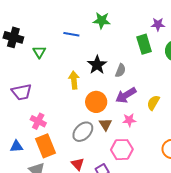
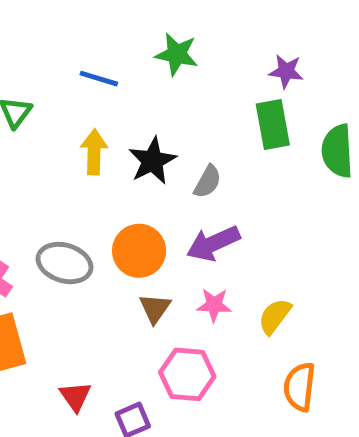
purple star: (158, 24) -> (286, 71), moved
yellow arrow: (74, 80) -> (94, 152), moved
yellow semicircle: (153, 103) -> (275, 316), moved
gray ellipse: (83, 132) -> (65, 263), moved, turned 55

